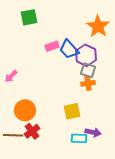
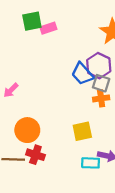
pink rectangle: (52, 46) -> (48, 28), moved
blue trapezoid: (69, 49) -> (82, 74), moved
red cross: (32, 131) -> (35, 155), turned -35

